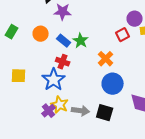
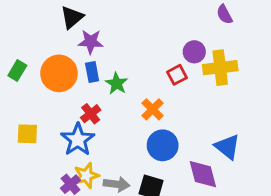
orange circle: (41, 34) -> (59, 73), size x1.6
blue rectangle: (64, 41) -> (92, 72), moved, turned 40
red cross: (63, 62) -> (91, 114), turned 32
yellow star: (60, 105) -> (86, 176), turned 30

